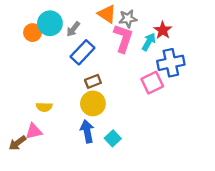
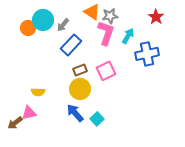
red star: (163, 30) -> (156, 17), moved
pink square: (152, 83) -> (106, 71), moved
blue arrow: (87, 131) -> (75, 113), turned -30

